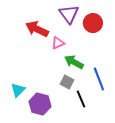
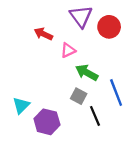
red arrow: (37, 29) -> (43, 34), size x0.7

